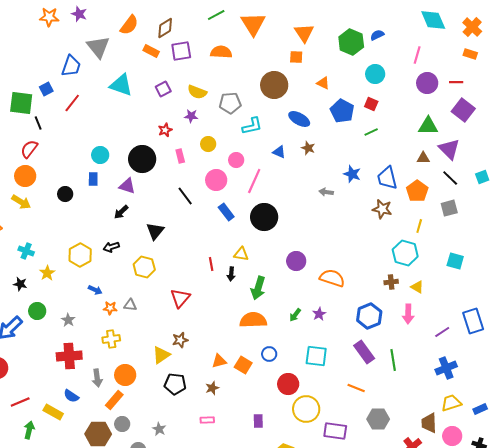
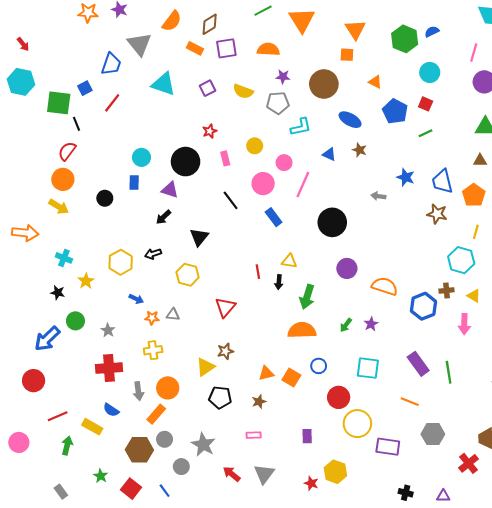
purple star: (191, 116) -> (283, 77), moved
black circle: (264, 217) -> (332, 222), moved
blue hexagon: (369, 316) -> (423, 306), moved
gray star: (159, 429) -> (203, 445), size x1.6

